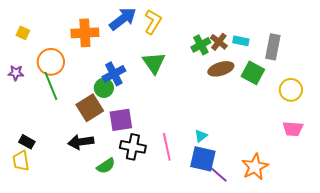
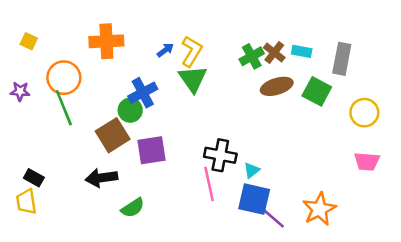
blue arrow: (123, 19) -> (165, 50), moved, size x0.5
yellow L-shape: (153, 22) -> (192, 51), moved
black cross: (133, 147) -> (220, 155), moved

